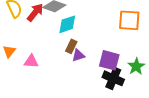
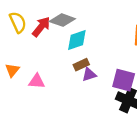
brown rectangle: (71, 46) -> (81, 65), turned 40

